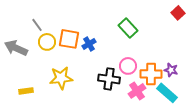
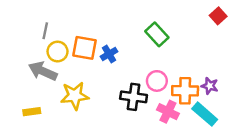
gray line: (37, 25) -> (45, 31), turned 48
gray arrow: (16, 48) -> (43, 71), moved
pink cross: (137, 91) -> (168, 112), turned -30

